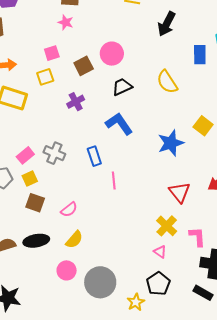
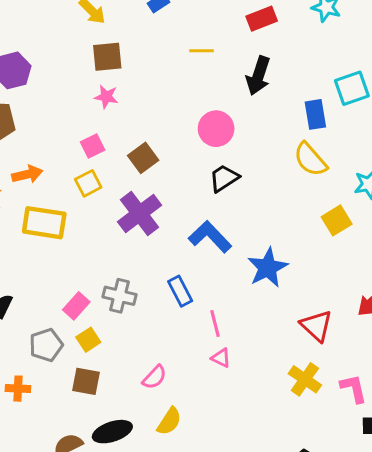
pink circle: (112, 54) -> (216, 129), moved
yellow semicircle: (167, 82) -> (310, 159), moved
black trapezoid: (122, 87) -> (224, 178), moved
purple cross: (76, 102) -> (140, 214), size x1.6
yellow square: (203, 126) -> (337, 220), turned 30
blue star: (171, 143) -> (268, 268), moved
brown square: (35, 203) -> (86, 381), moved
pink triangle: (160, 252) -> (221, 358), moved

